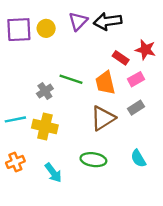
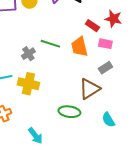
pink rectangle: (136, 79) -> (105, 44), turned 40
brown triangle: (103, 118) -> (89, 89), moved
cyan semicircle: (138, 158) -> (108, 120), moved
cyan arrow: (53, 173) -> (35, 136), moved

